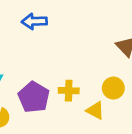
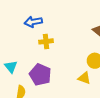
yellow cross: (69, 91) -> (46, 41), moved

